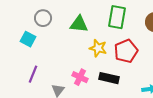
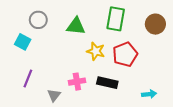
pink cross: (80, 77) -> (77, 82), turned -35

